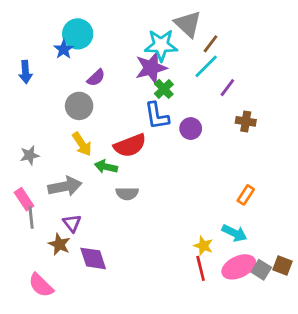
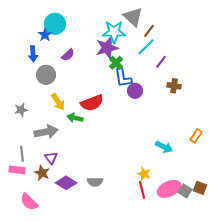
blue arrow: (25, 72) -> (33, 54), moved
gray circle: (79, 106) -> (46, 75), moved
blue L-shape: (157, 116) -> (123, 78), moved
gray semicircle: (127, 193) -> (95, 182), moved
orange rectangle: (246, 195) -> (196, 136), moved
pink rectangle: (24, 199) -> (17, 170), moved, turned -49
cyan arrow: (234, 233) -> (164, 147), moved
purple diamond: (93, 258) -> (66, 183), turned -40

